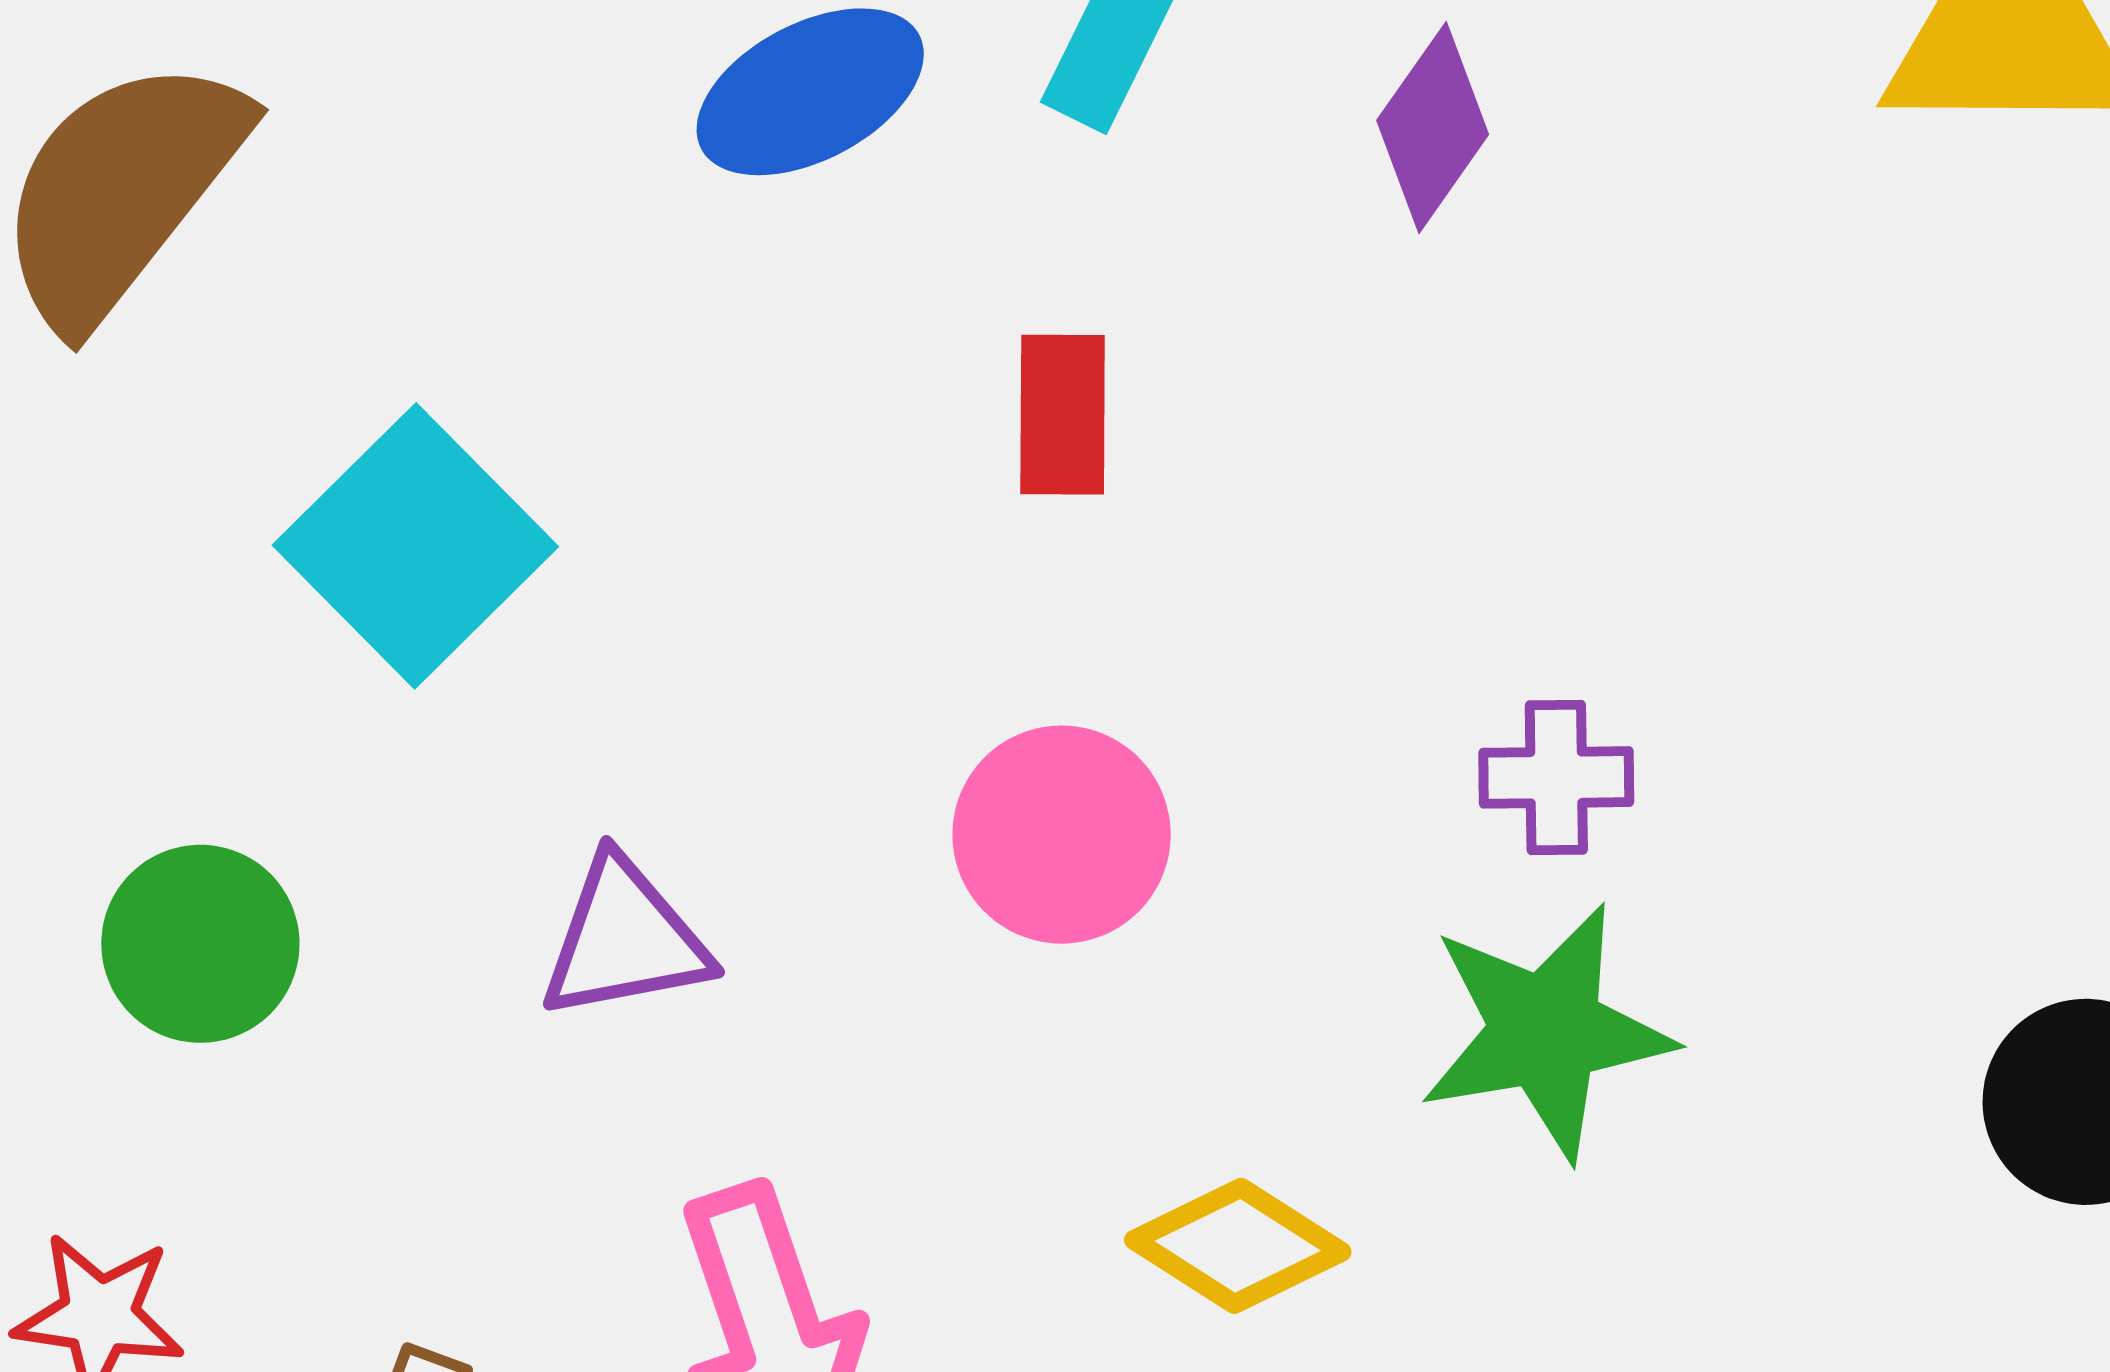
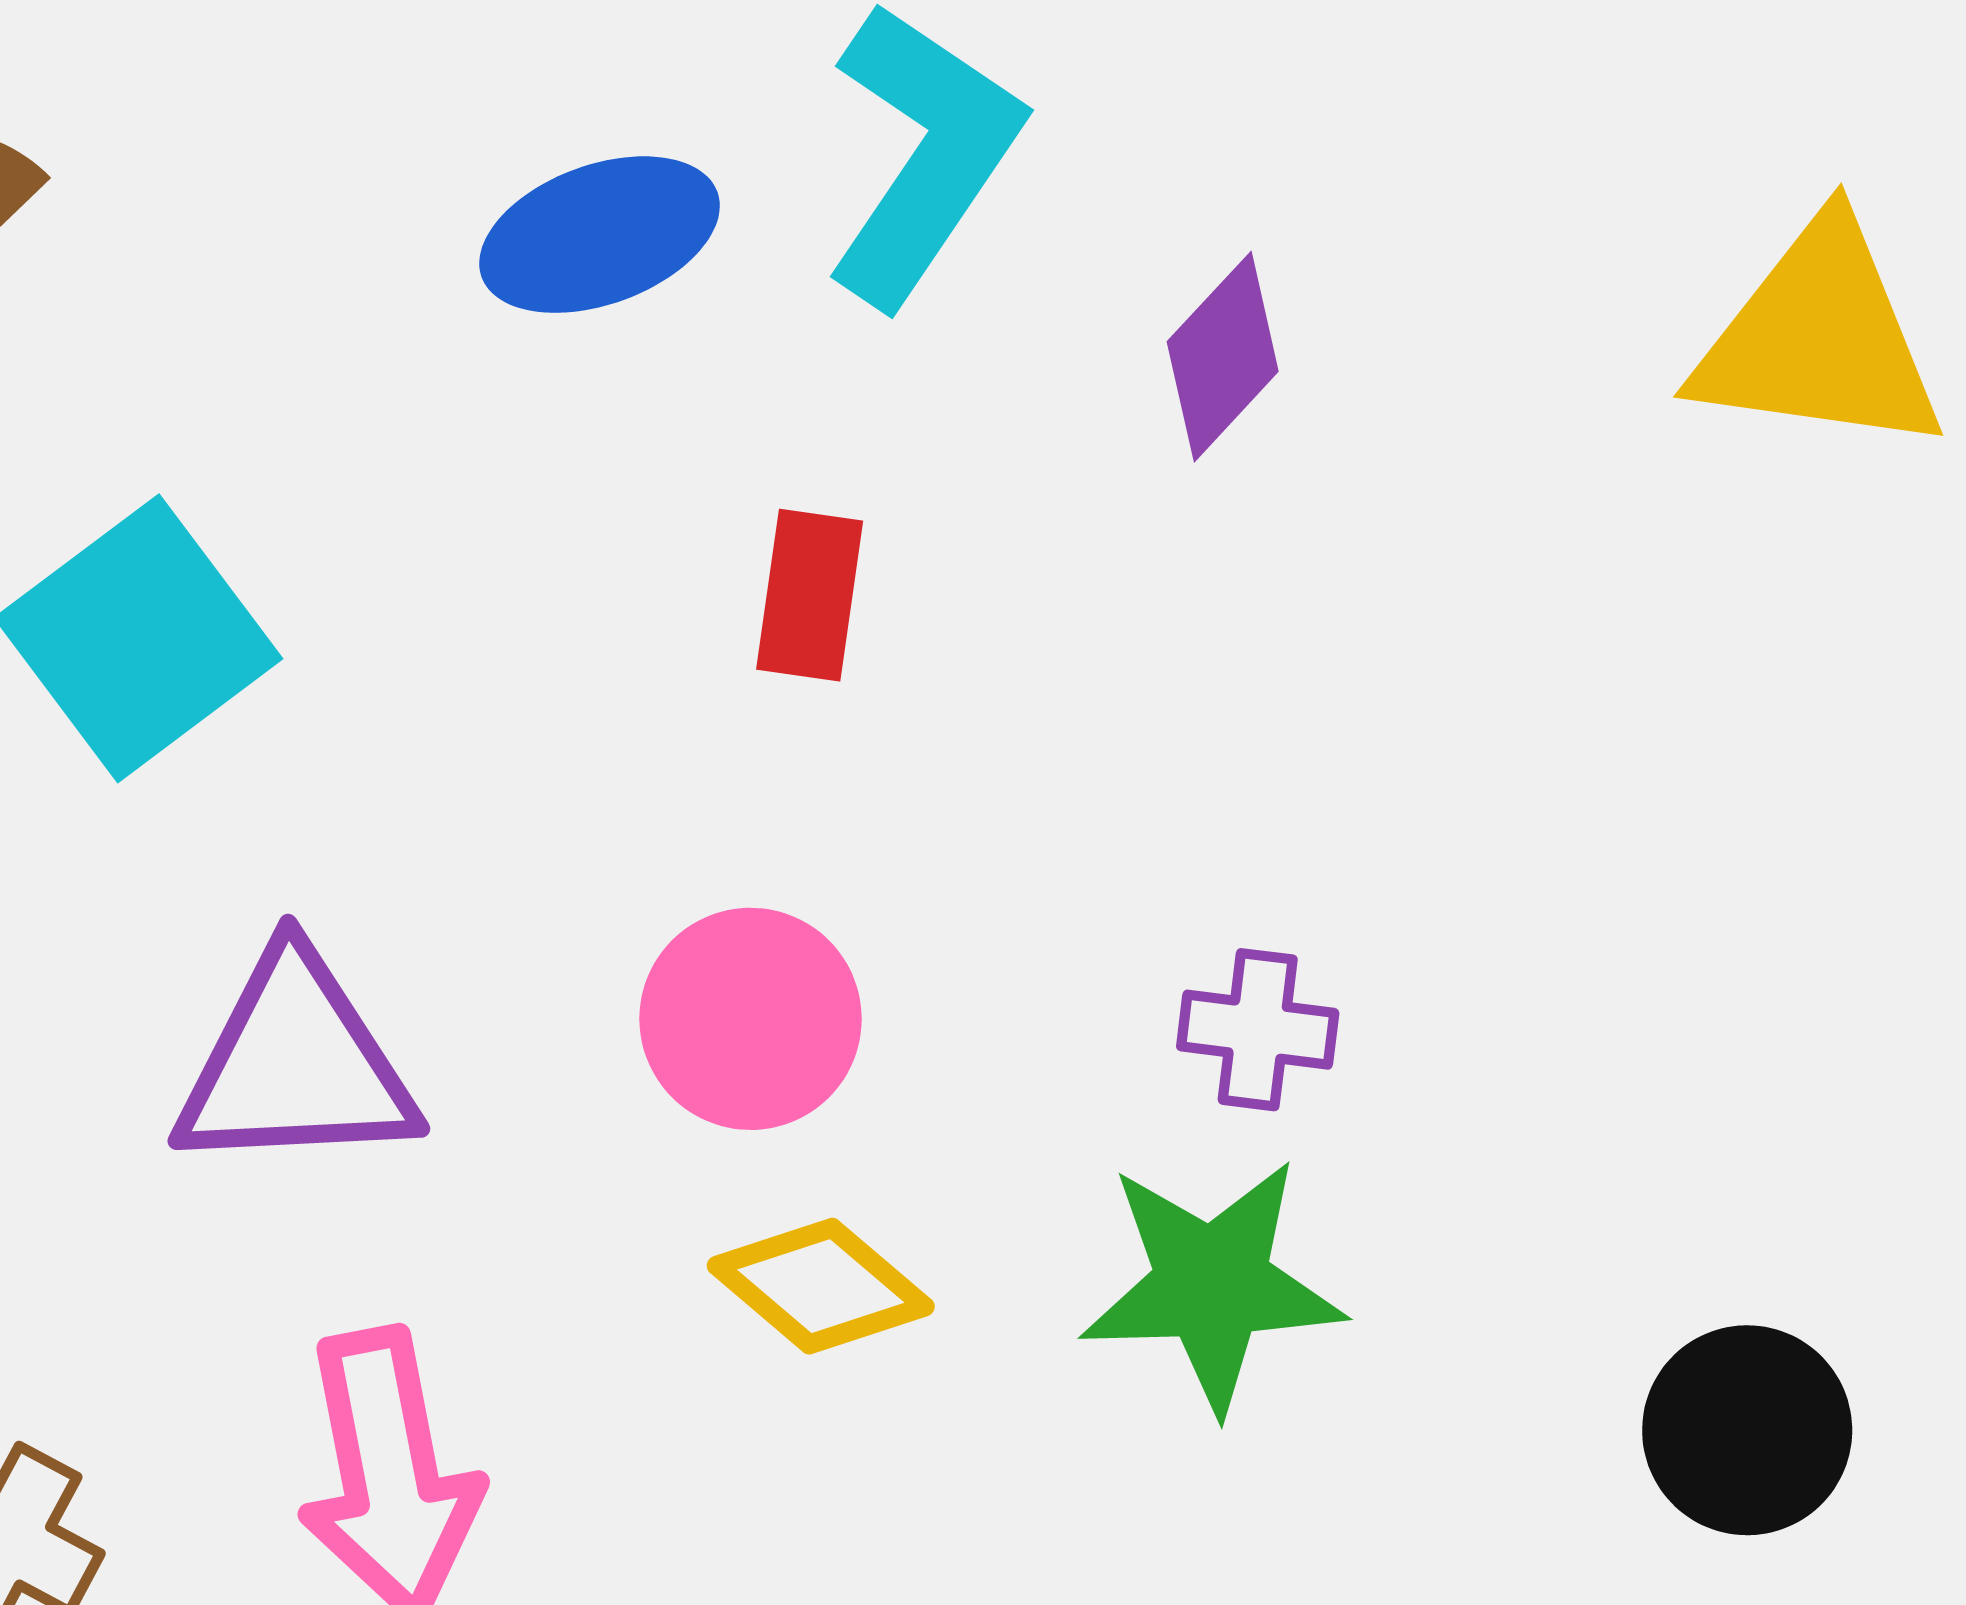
purple triangle: (625, 939) -> (295, 1064), size x1.4
yellow diamond: (1238, 1246) -> (821, 1286), moved

